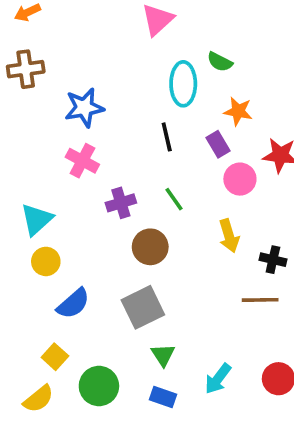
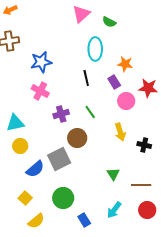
green semicircle: (220, 62) -> (109, 22), moved
cyan triangle: (37, 219) -> (15, 123), turned 30
brown line: (260, 300) -> (141, 185), moved
gray square: (143, 307) -> (59, 159), moved
green triangle: (163, 355) -> (113, 174), moved
green circle: (99, 386) -> (63, 198), moved
blue rectangle: (163, 397) -> (84, 220), turned 40
yellow semicircle: (38, 399) -> (36, 221), moved

